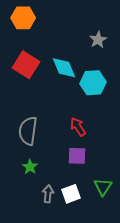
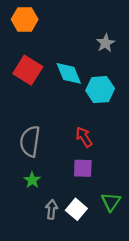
white square: (71, 194) -> (76, 209), turned -30

